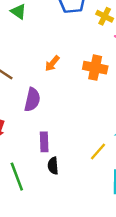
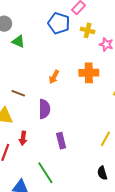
black semicircle: (53, 166) -> (102, 173), moved

